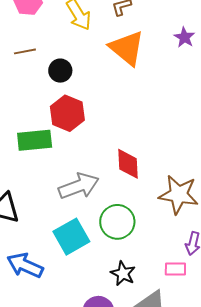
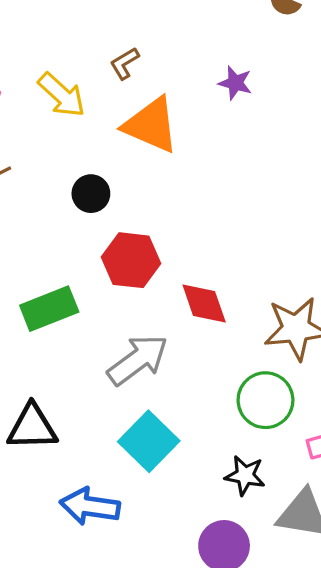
black circle: (60, 71) -> (91, 194), moved
red hexagon: (67, 113) -> (131, 260), moved
green circle: (117, 222) -> (265, 400), moved

